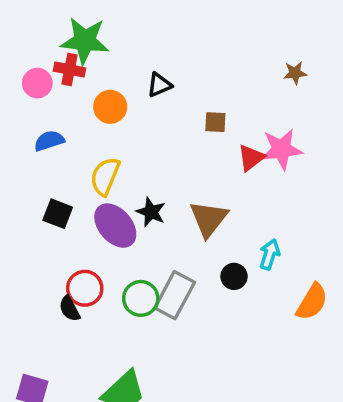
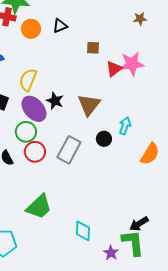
orange circle: (110, 107) -> (31, 29), moved
red circle: (85, 288) -> (35, 152), moved
green circle: (141, 298) -> (26, 132), moved

